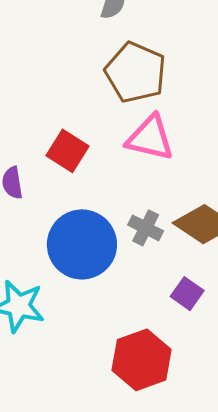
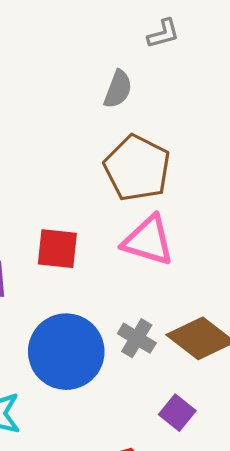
red square: (68, 151) -> (57, 249), turned -30

